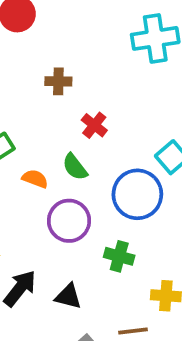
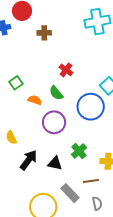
brown cross: (58, 81) -> (44, 33), moved
green cross: (119, 256) -> (79, 151), moved, turned 35

